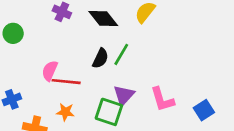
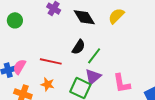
green line: (121, 54) -> (94, 56), moved
pink semicircle: (50, 71) -> (19, 67), moved

